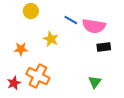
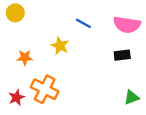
yellow circle: (31, 11) -> (15, 13), moved
pink semicircle: (94, 26) -> (127, 25), moved
green triangle: (95, 82) -> (132, 97), moved, turned 32

